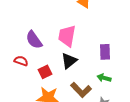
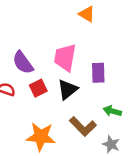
purple rectangle: (105, 52) -> (98, 73), moved
red square: (45, 72) -> (38, 88), moved

